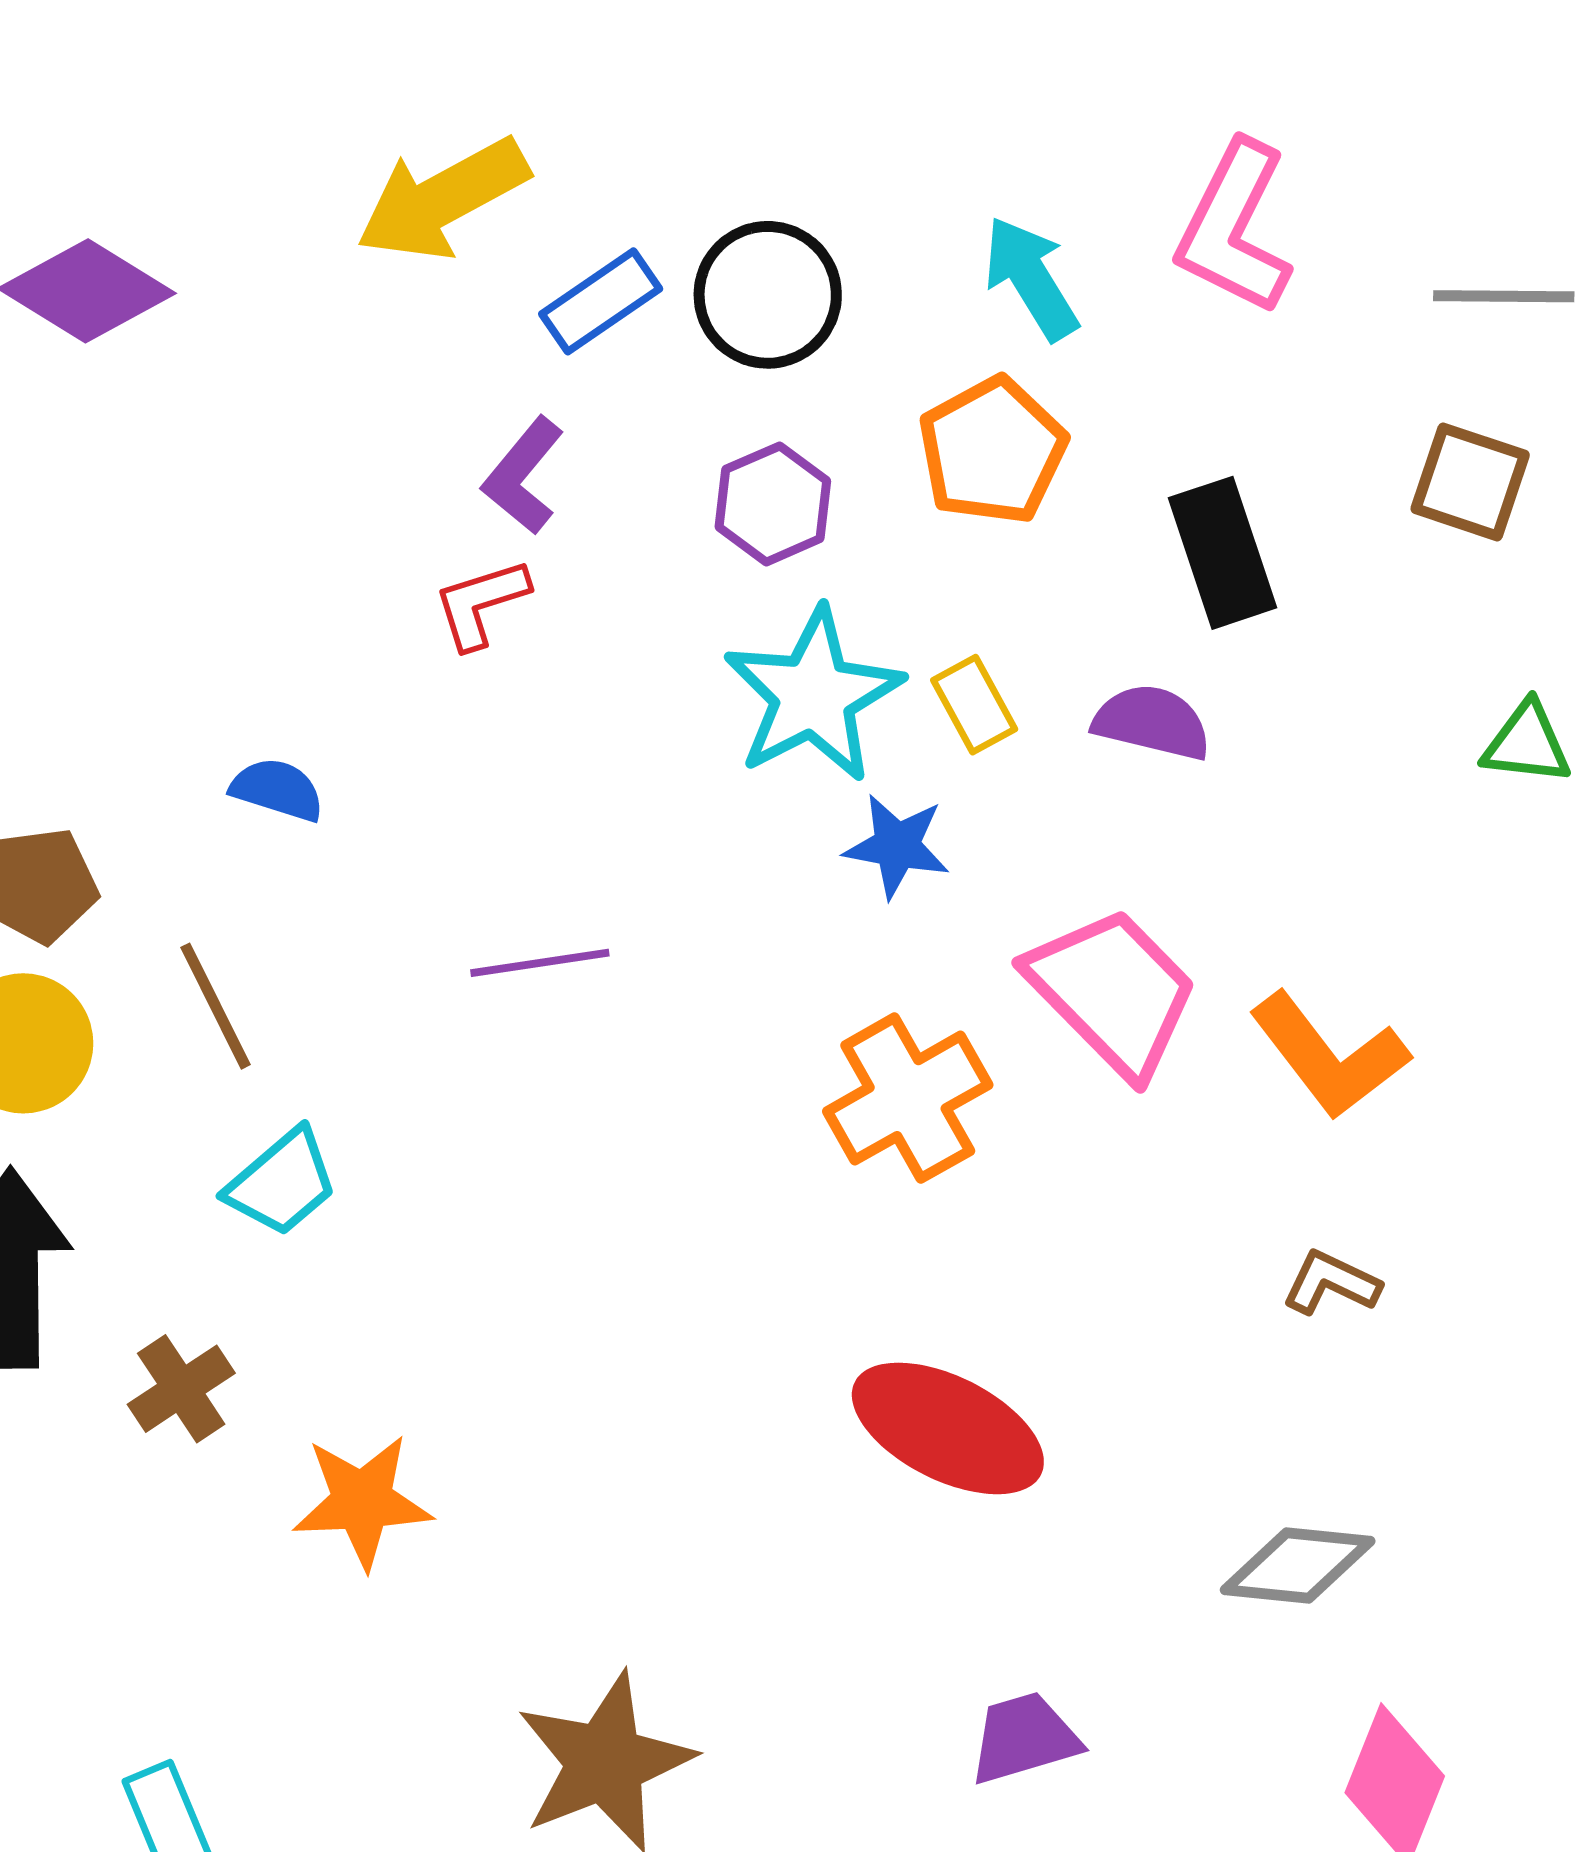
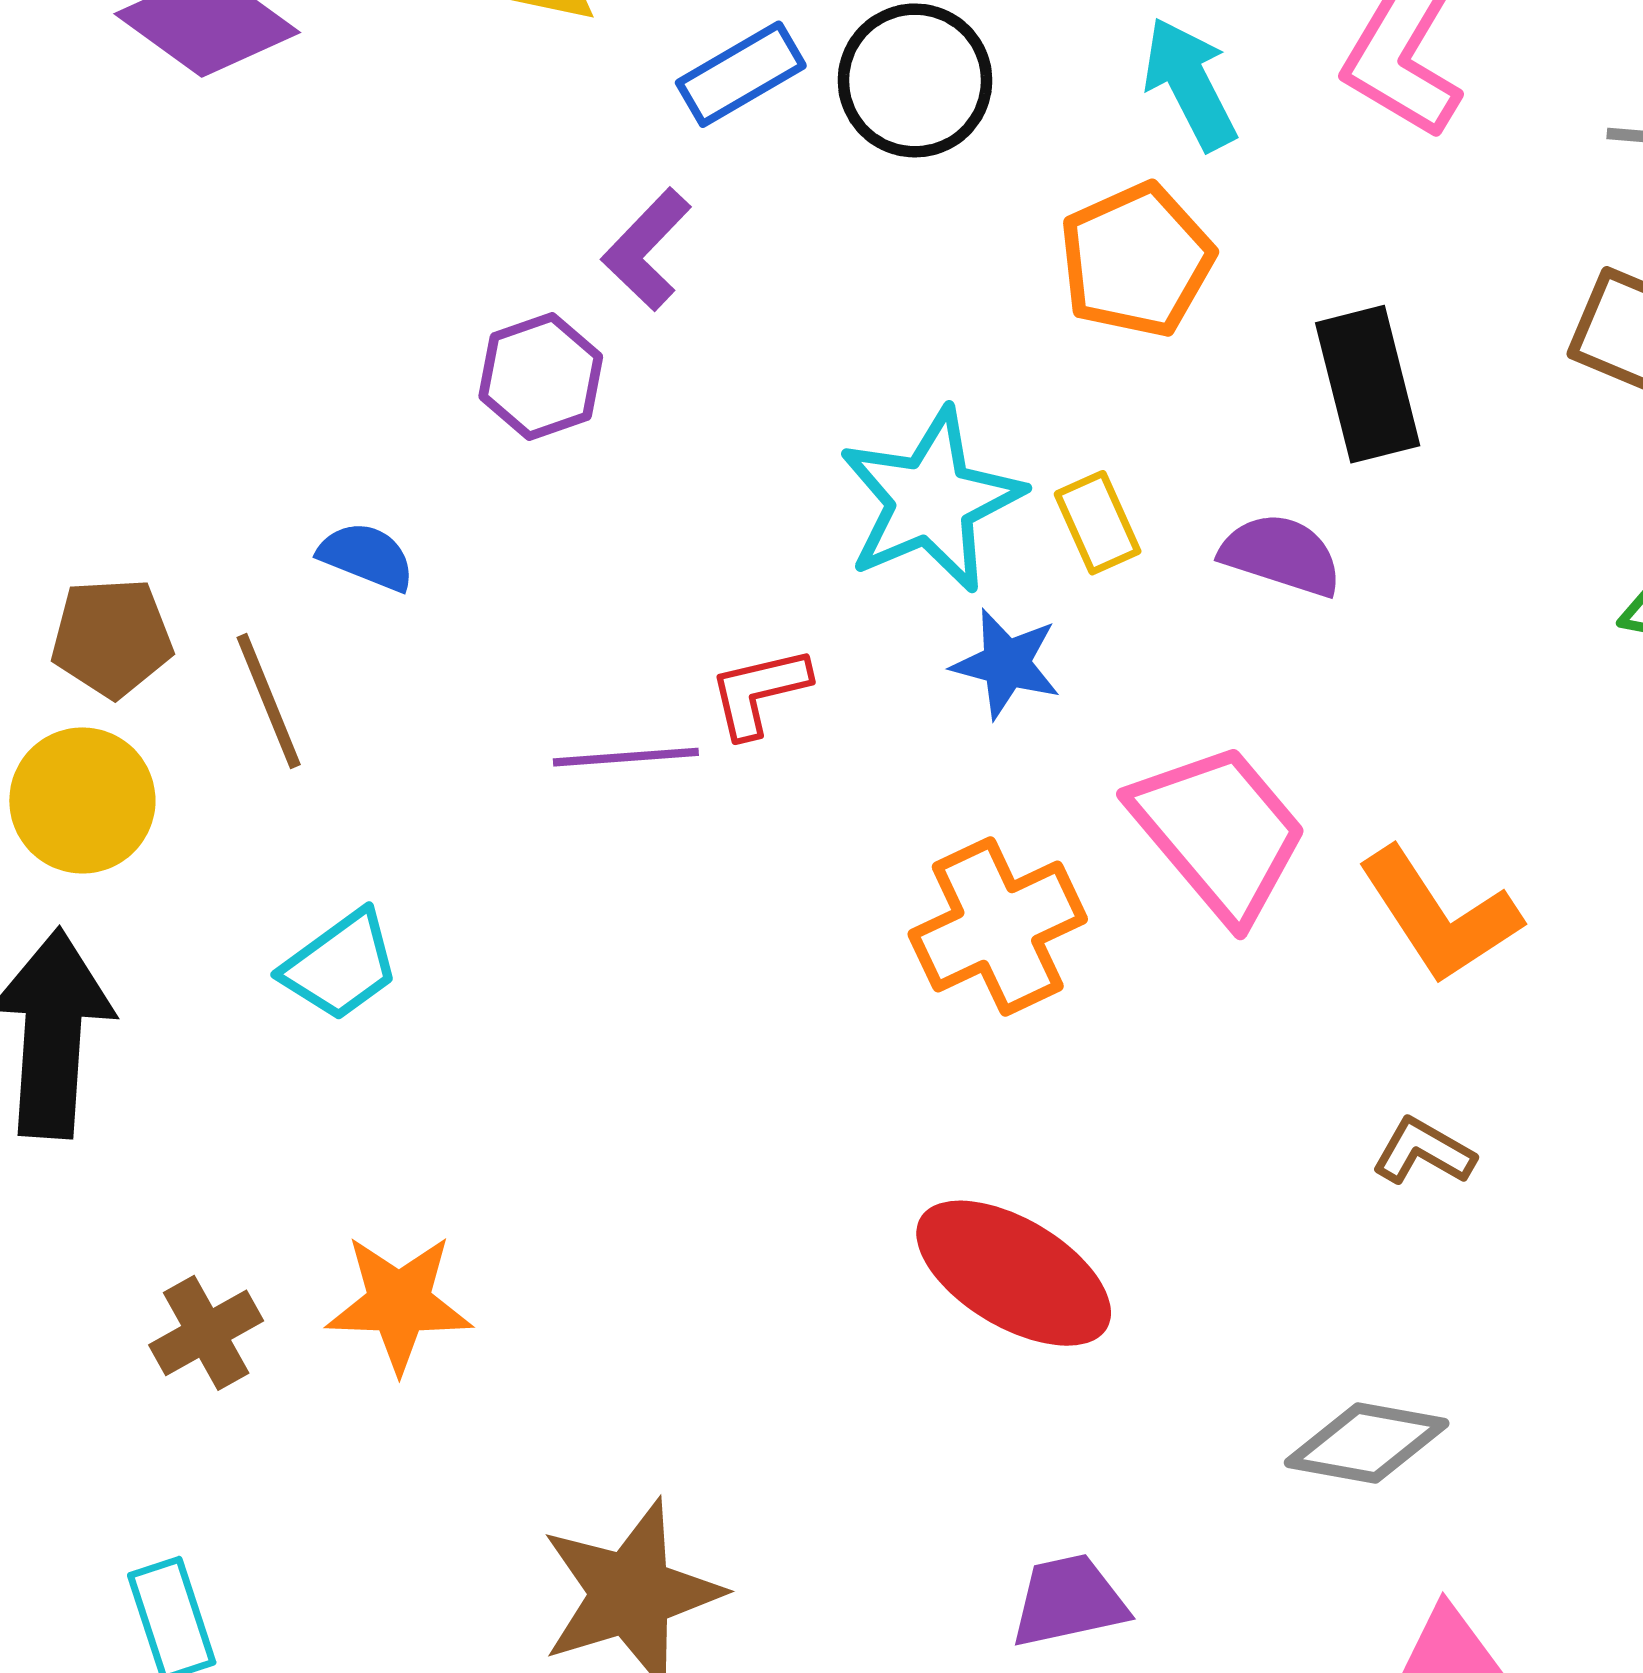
purple hexagon: (773, 504) -> (541, 377), moved
red L-shape: (481, 603) -> (759, 692), moved
brown line: (215, 1006) -> (269, 701), moved
brown cross: (181, 1389) -> (206, 1333), moved

